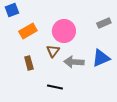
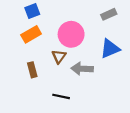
blue square: (12, 10) -> (32, 11), moved
gray rectangle: (104, 23) -> (109, 14), moved
blue triangle: (101, 58) -> (110, 49), moved

